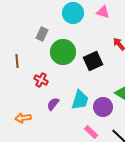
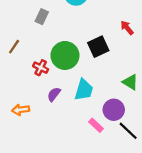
green circle: (63, 52) -> (65, 55), moved
brown line: (17, 61) -> (14, 47), turned 40
purple circle: (103, 107) -> (114, 110), moved

